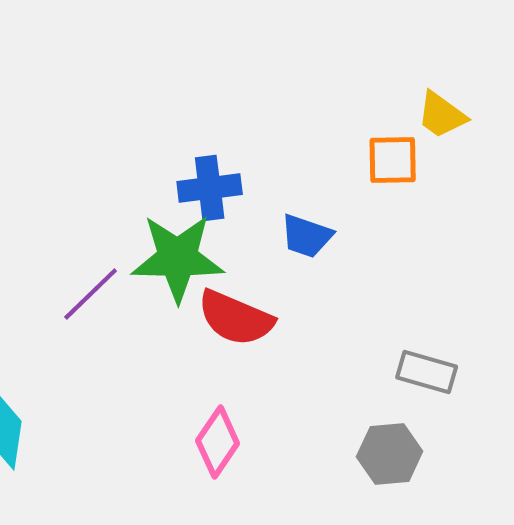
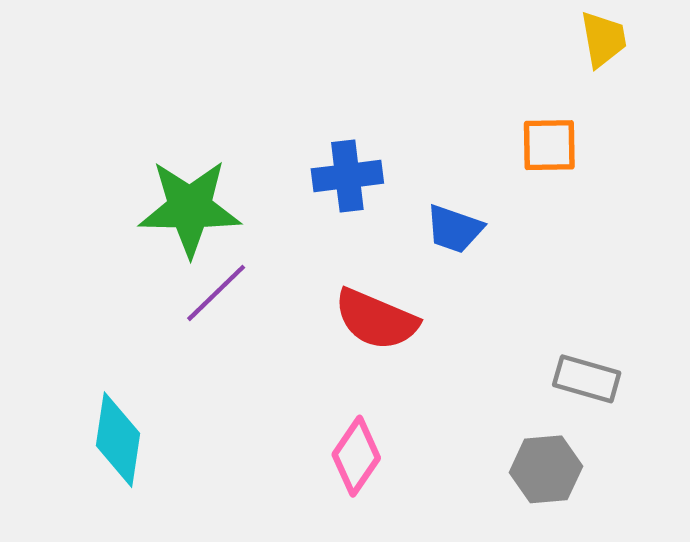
yellow trapezoid: (442, 115) -> (603, 39), moved, turned -136
green star: (178, 258) -> (190, 208), moved

